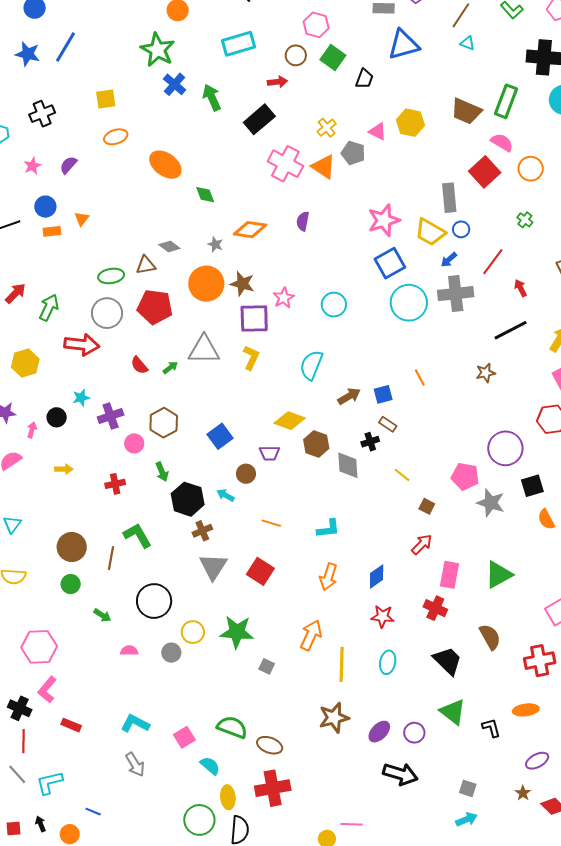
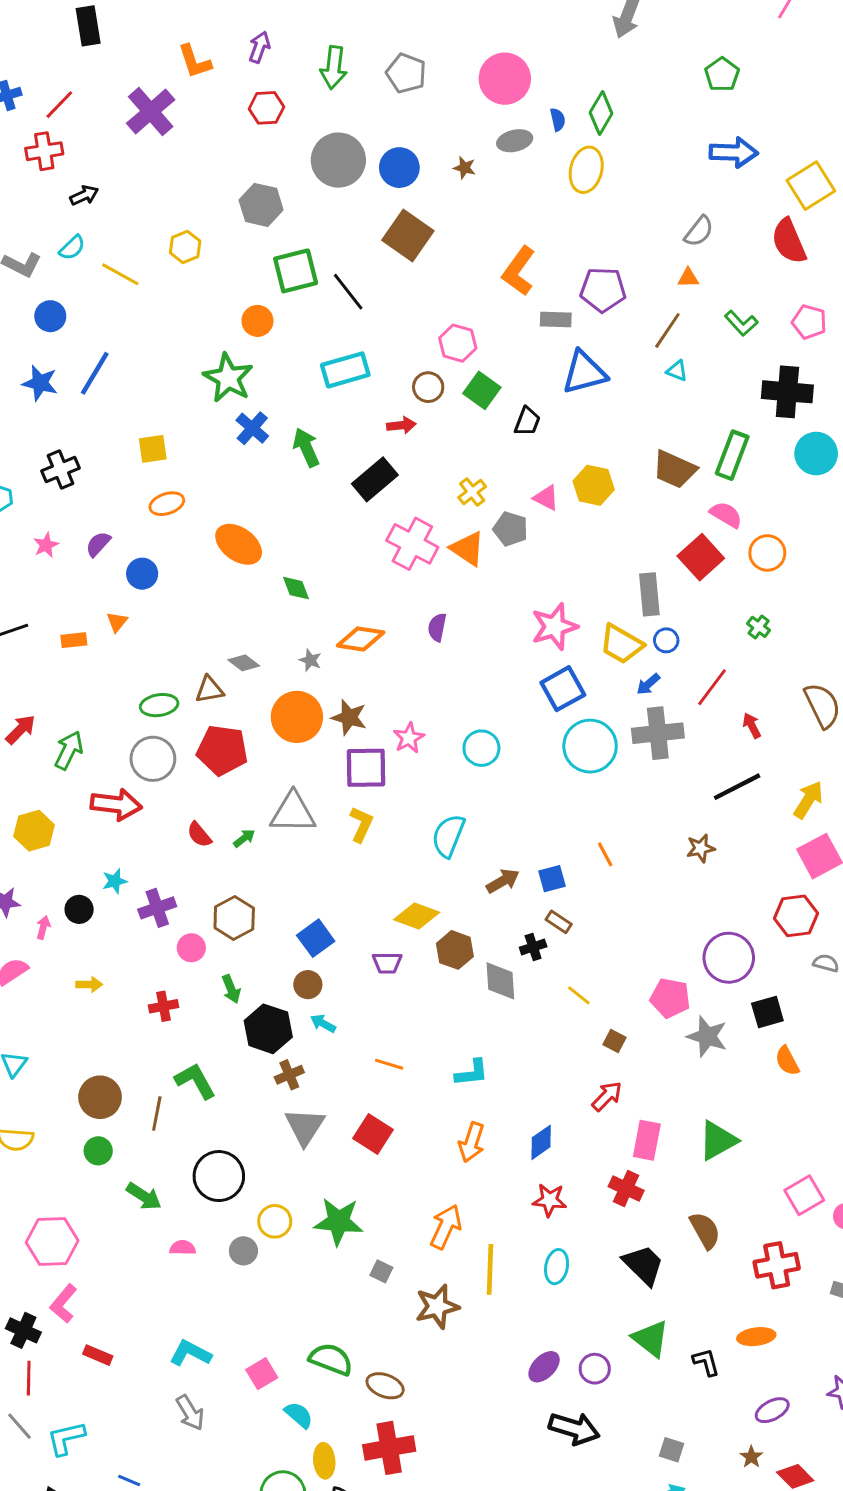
blue circle: (45, 207) -> (142, 574), moved
brown circle: (246, 474) -> (308, 985), moved
green arrow: (102, 615) -> (144, 1196), size x1.4
brown star: (334, 718) -> (437, 1307), moved

